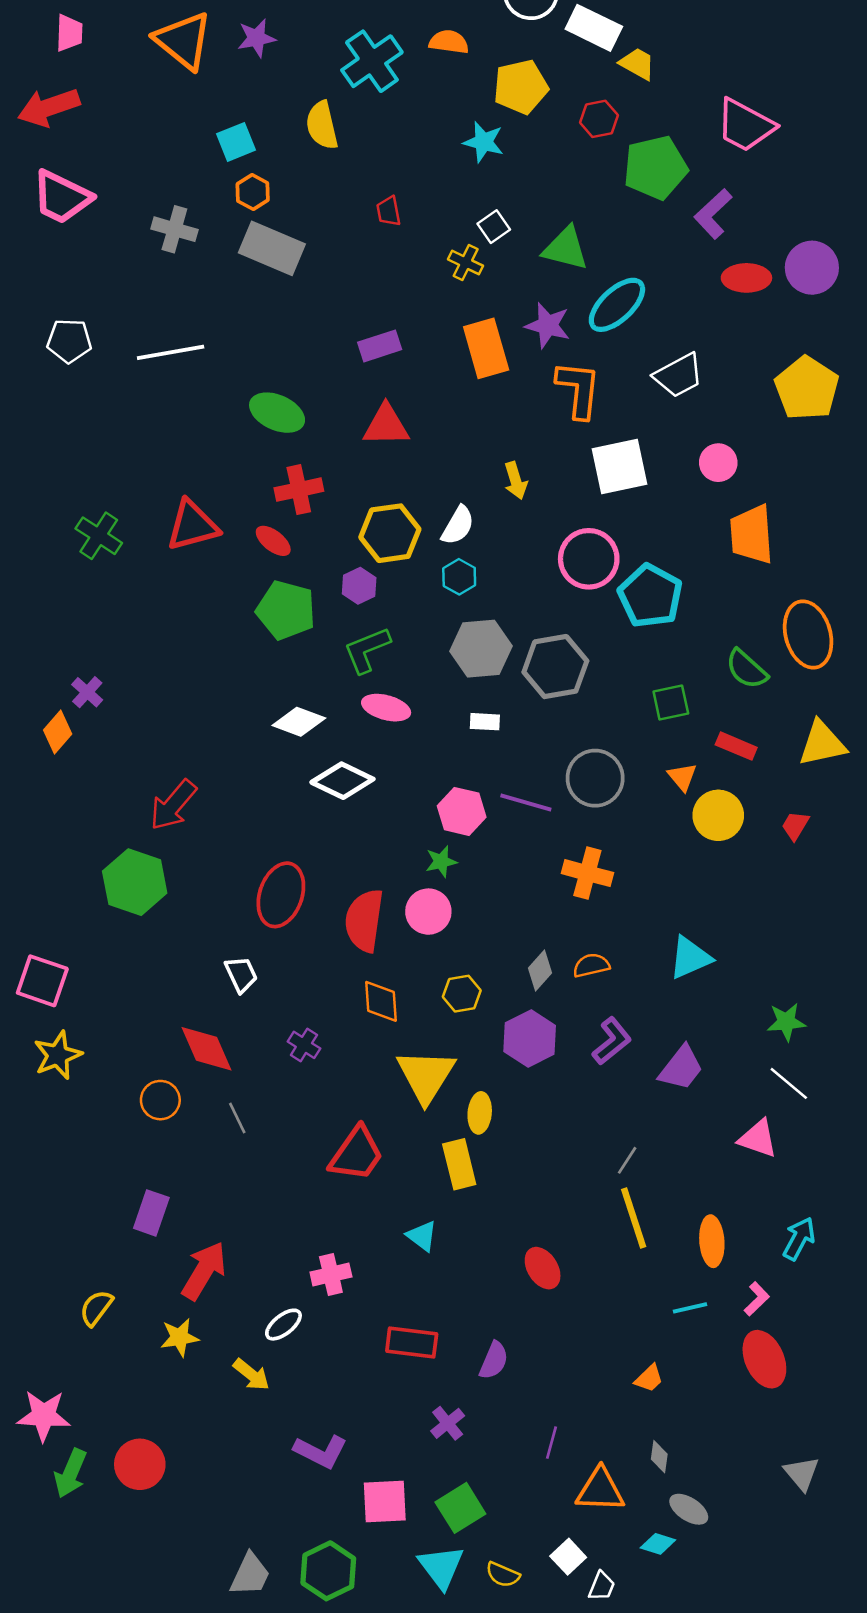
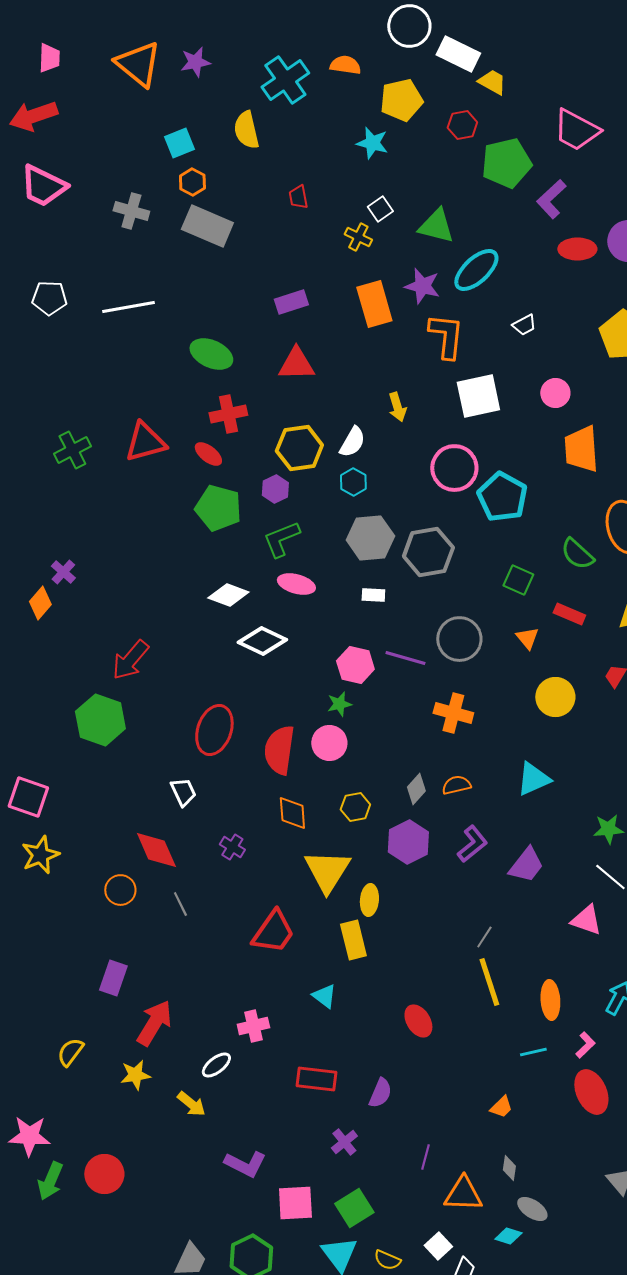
white trapezoid: (678, 375) -> (524, 325), size x0.6
green cross: (99, 536) -> (72, 450), turned 30
green square: (671, 702) -> (518, 580), turned 36
yellow circle: (718, 815) -> (555, 697), moved

